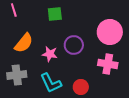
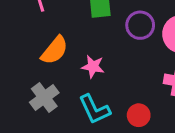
purple circle: (74, 45) -> (140, 25), moved
gray cross: (17, 75) -> (44, 97), turned -30

